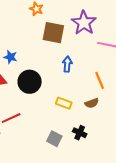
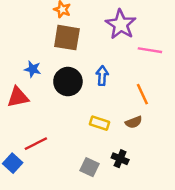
brown square: (53, 33) -> (67, 38), moved
black circle: (30, 82) -> (68, 82), moved

